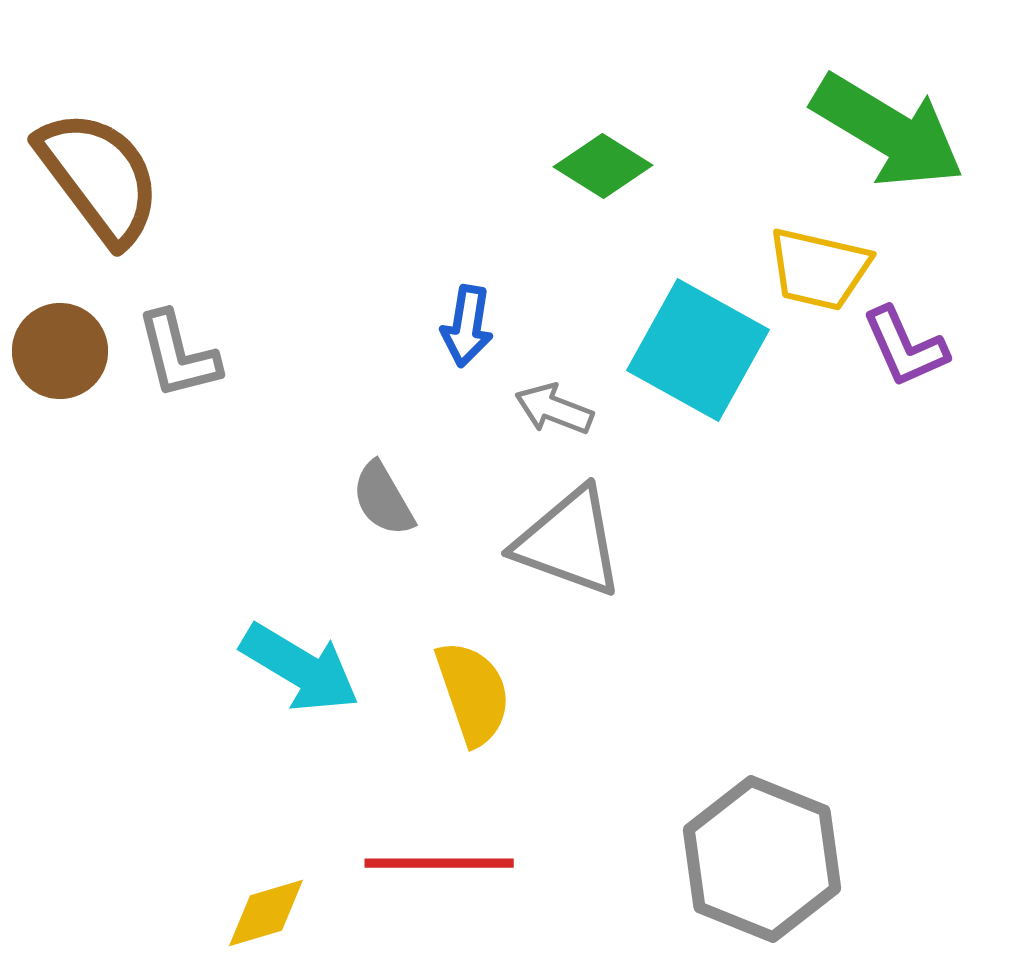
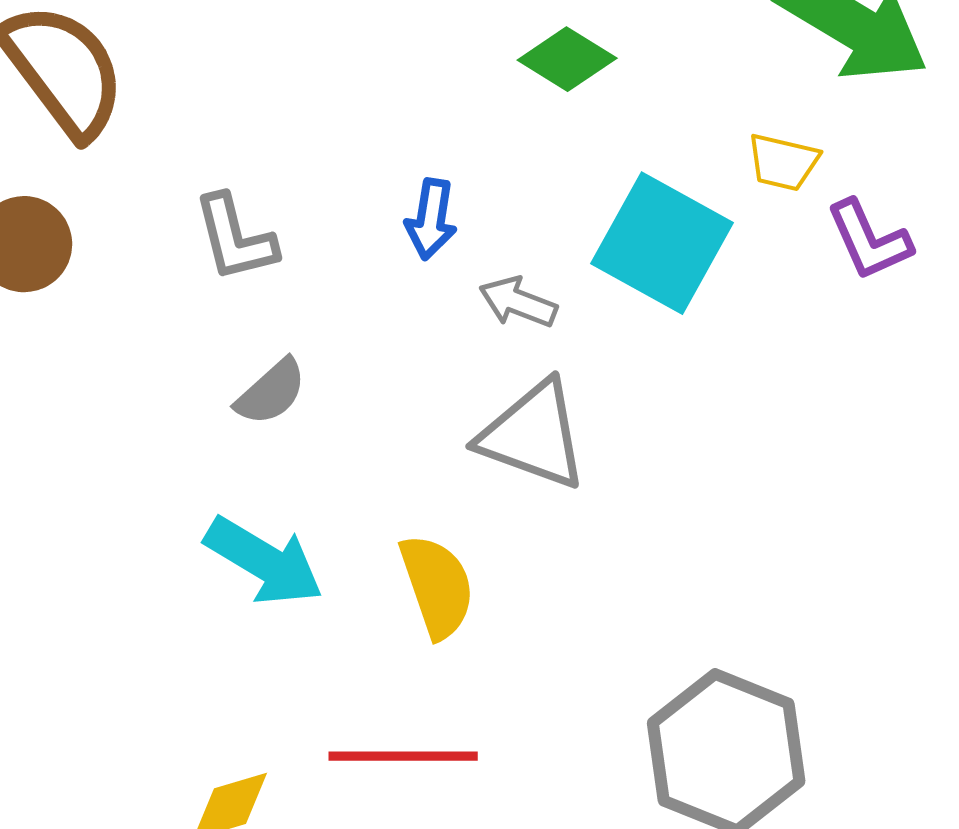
yellow trapezoid: (819, 269) -> (783, 162), size x0.7
gray L-shape: (178, 355) -> (235, 238), moved
gray semicircle: (383, 499) -> (271, 392), moved, turned -102

